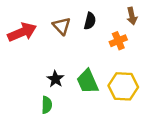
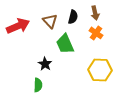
brown arrow: (132, 16) -> (95, 13), moved
orange cross: (118, 41) -> (96, 33), turned -32
green trapezoid: (87, 81) -> (65, 44), moved

